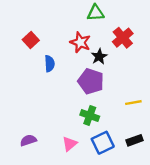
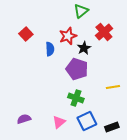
green triangle: (96, 13) -> (81, 11), turned -35
red star: (80, 42) -> (68, 36), turned 30
blue semicircle: (50, 64) -> (50, 49), moved
black rectangle: (135, 140) -> (112, 127), moved

